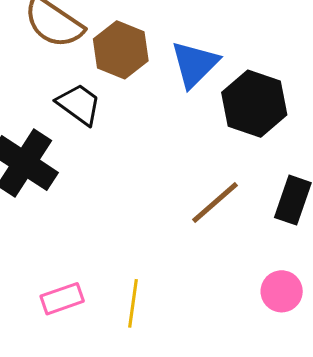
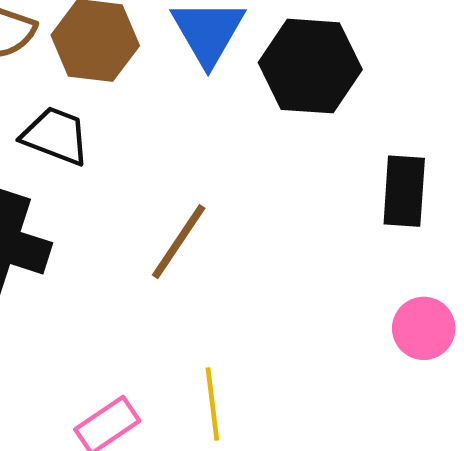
brown line: (215, 203) -> (179, 242), moved

